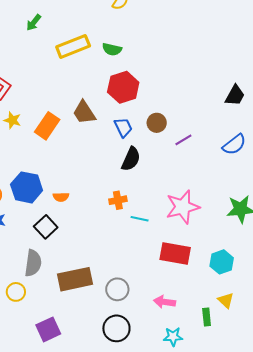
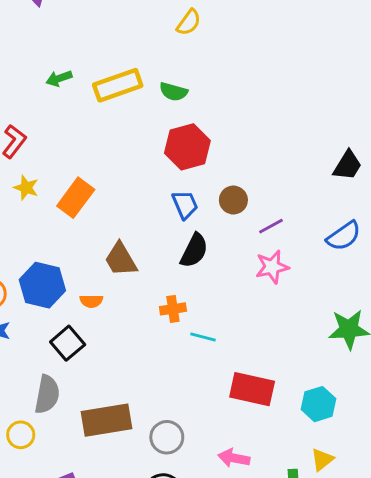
green arrow: (34, 23) -> (59, 78), moved, turned 30
brown trapezoid: (84, 112) -> (121, 259), moved
pink star: (183, 207) -> (272, 267), moved, size x0.7
yellow triangle: (226, 300) -> (322, 460), turned 36

